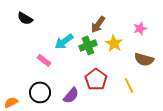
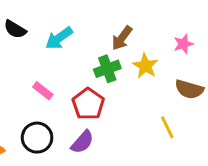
cyan arrow: (64, 41) -> (59, 38), moved
red pentagon: (96, 79) -> (88, 104), moved

